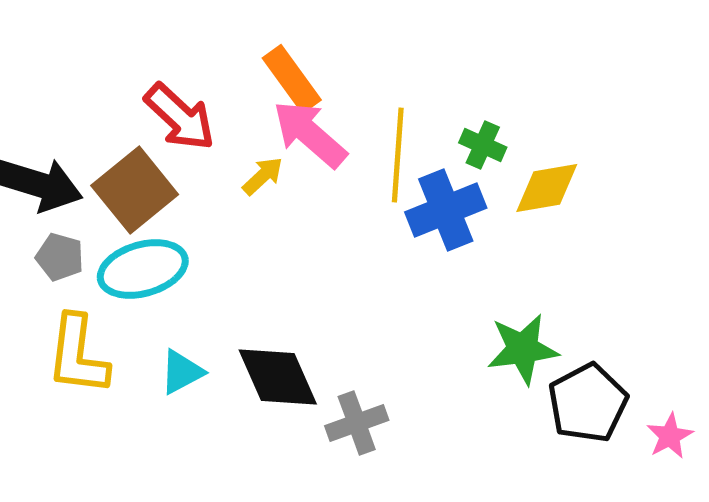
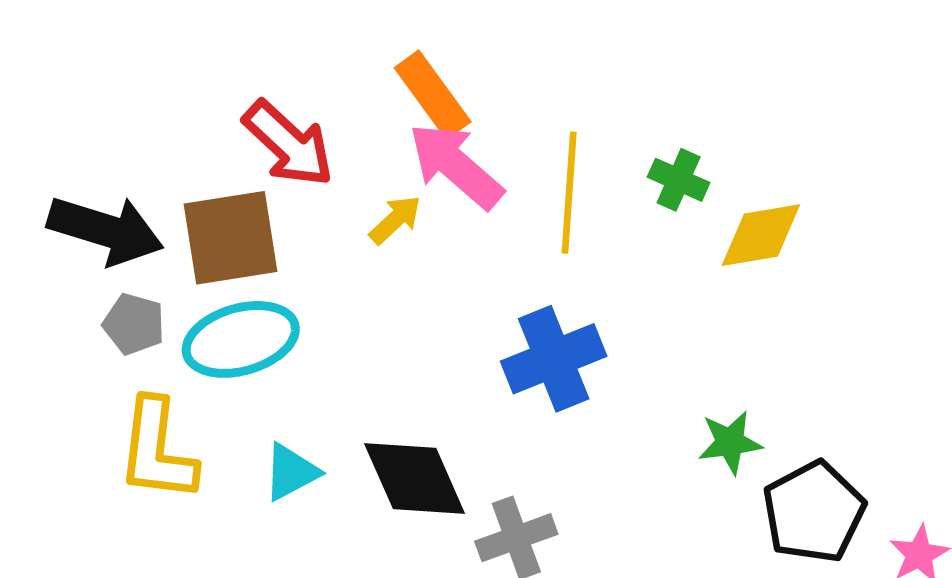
brown square: (135, 190) -> (230, 238), turned 30
blue cross: (446, 210) -> (554, 359), moved
green star: (523, 349) -> (730, 442), size x0.7

